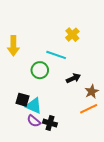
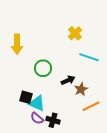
cyan line: (56, 55) -> (89, 57), moved
black arrow: (73, 78) -> (68, 80), moved
brown star: (92, 92) -> (81, 89), moved

